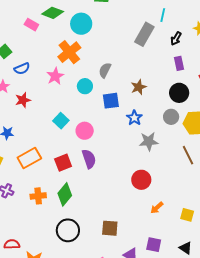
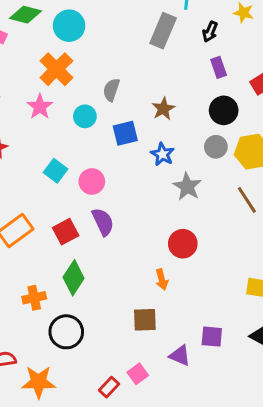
gray star: (149, 141) -> (187, 186), turned -30
orange cross: (38, 196) -> (34, 298), moved
orange arrow: (157, 208) -> (162, 279), moved, turned -56
black circle: (68, 230) -> (66, 332), moved

